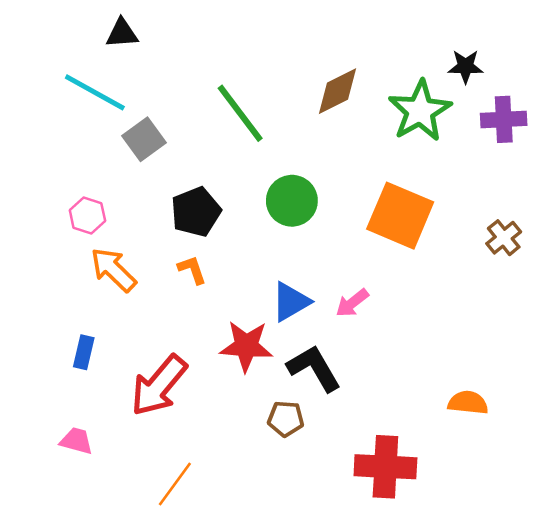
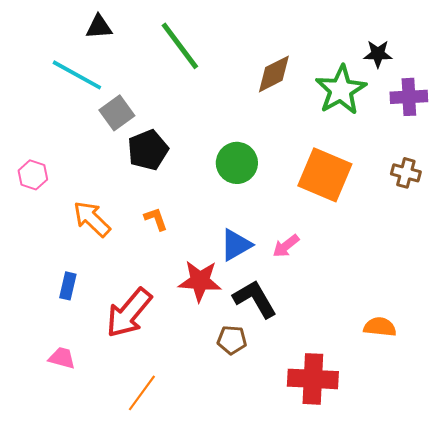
green line: (240, 113) -> (180, 46), moved
black pentagon: (196, 212) -> (148, 150), moved
pink hexagon: (87, 216) -> (33, 175), moved
brown cross: (504, 238) -> (406, 173), moved, turned -36

